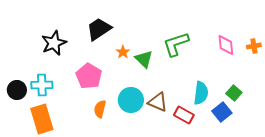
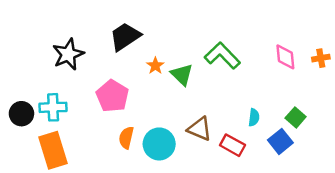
green L-shape: (176, 44) -> (222, 56), turned 64
cyan semicircle: (201, 93) -> (254, 117), size x0.6
cyan circle: (131, 100) -> (159, 144), moved

